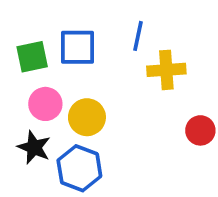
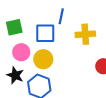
blue line: (138, 36) -> (61, 16), moved
blue square: (78, 47) -> (45, 33), moved

